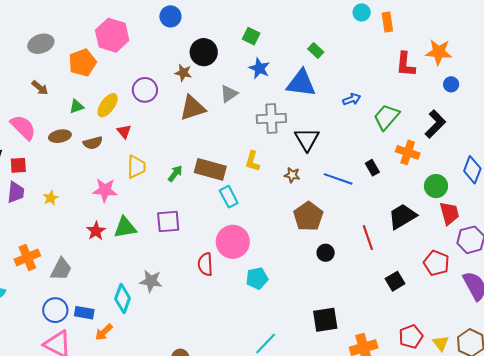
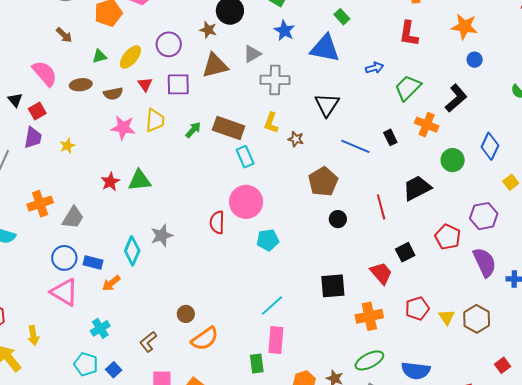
red L-shape: (406, 64) -> (409, 34), moved
gray cross: (271, 119) -> (275, 80), moved
red square: (18, 165) -> (37, 111), turned -30
brown star: (292, 175) -> (296, 139), moved
pink star: (105, 190) -> (123, 128), moved
red trapezoid: (449, 213) -> (381, 273), moved, turned -30
purple square: (168, 221) -> (178, 84), moved
gray star: (151, 281) -> (162, 235), turned -30

